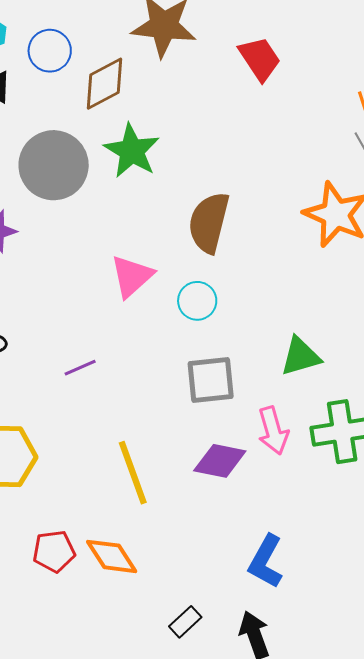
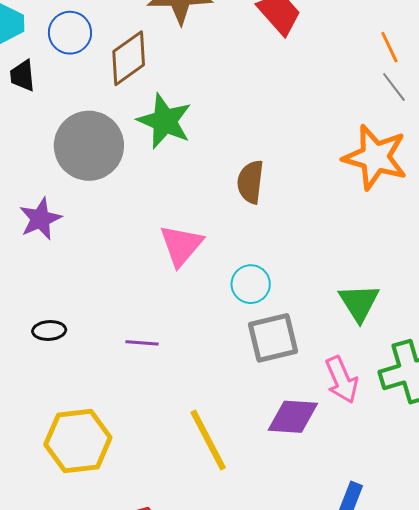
brown semicircle: (209, 222) -> (250, 182), size x0.7
cyan circle: (197, 301) -> (251, 284), moved
green triangle: (301, 356) -> (359, 303), turned -39
purple line: (80, 368) -> (142, 343), turned 36

